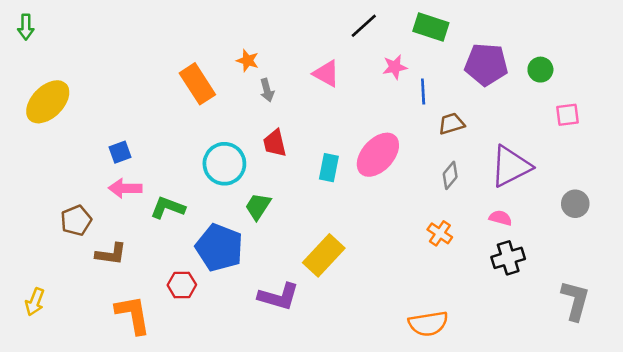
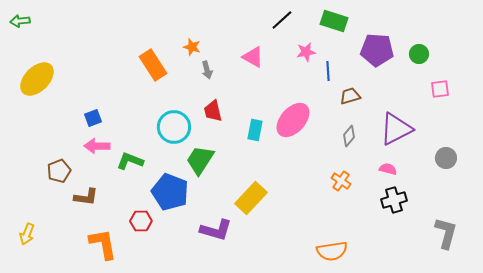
green arrow: (26, 27) -> (20, 21), turned 84
green trapezoid: (258, 206) -> (200, 160), size x1.4

